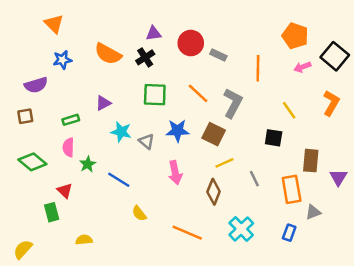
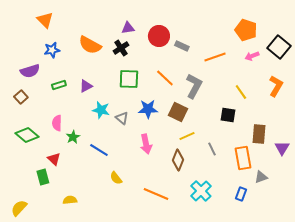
orange line: (258, 68) -> (215, 57), turned 70
brown square: (25, 116) -> (21, 97), turned -32
green rectangle: (71, 120) -> (59, 85), moved

